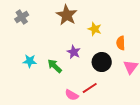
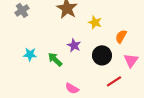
orange semicircle: (121, 43) -> (121, 36), turned 32
red line: (90, 88) -> (114, 81), moved

